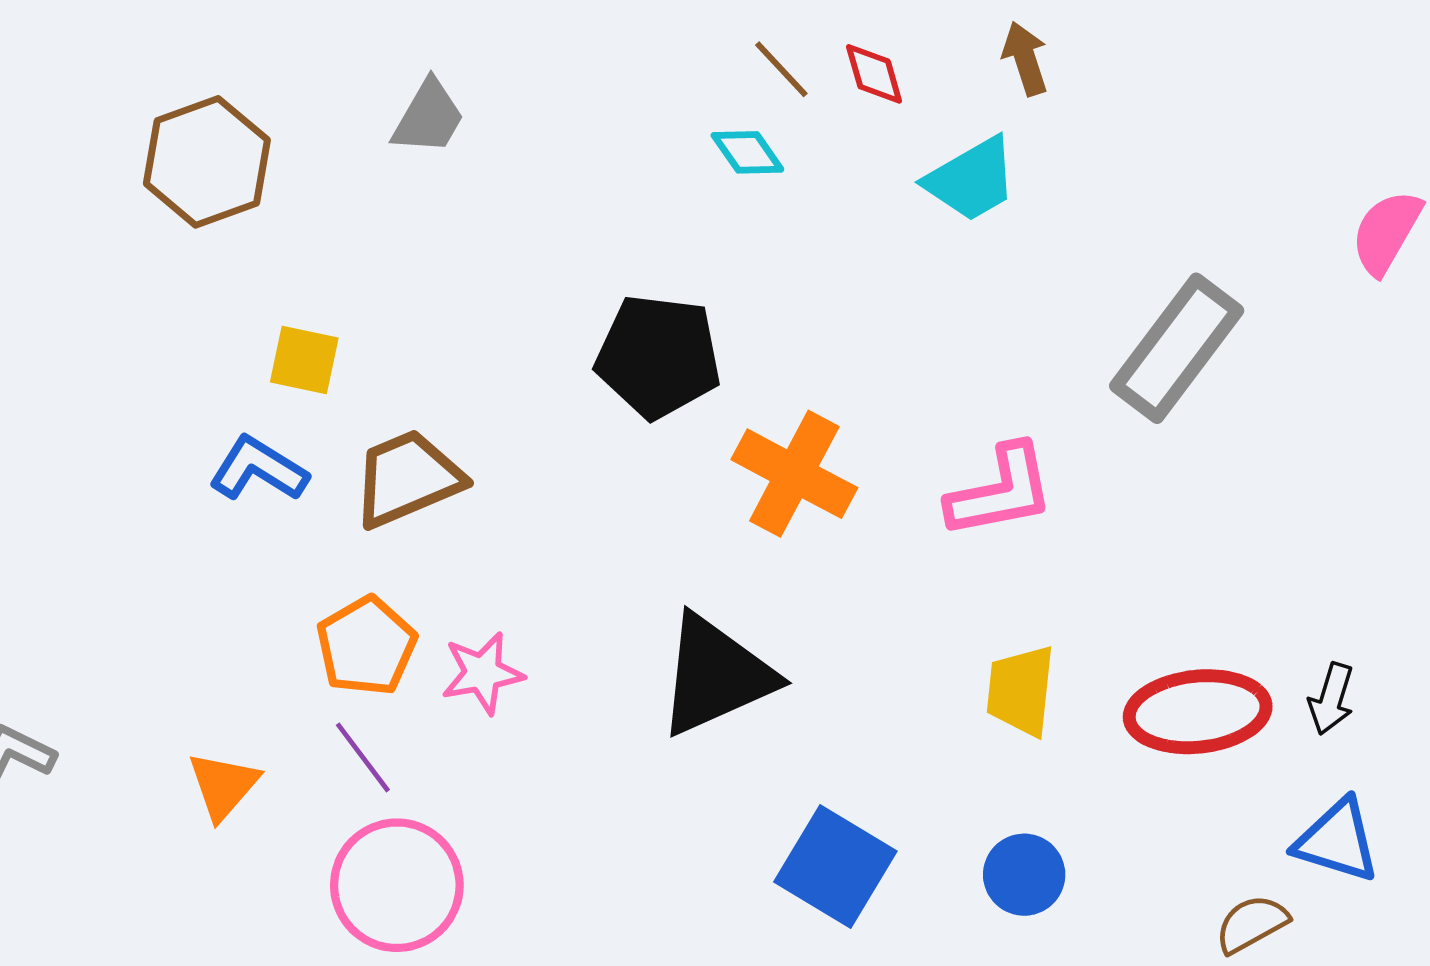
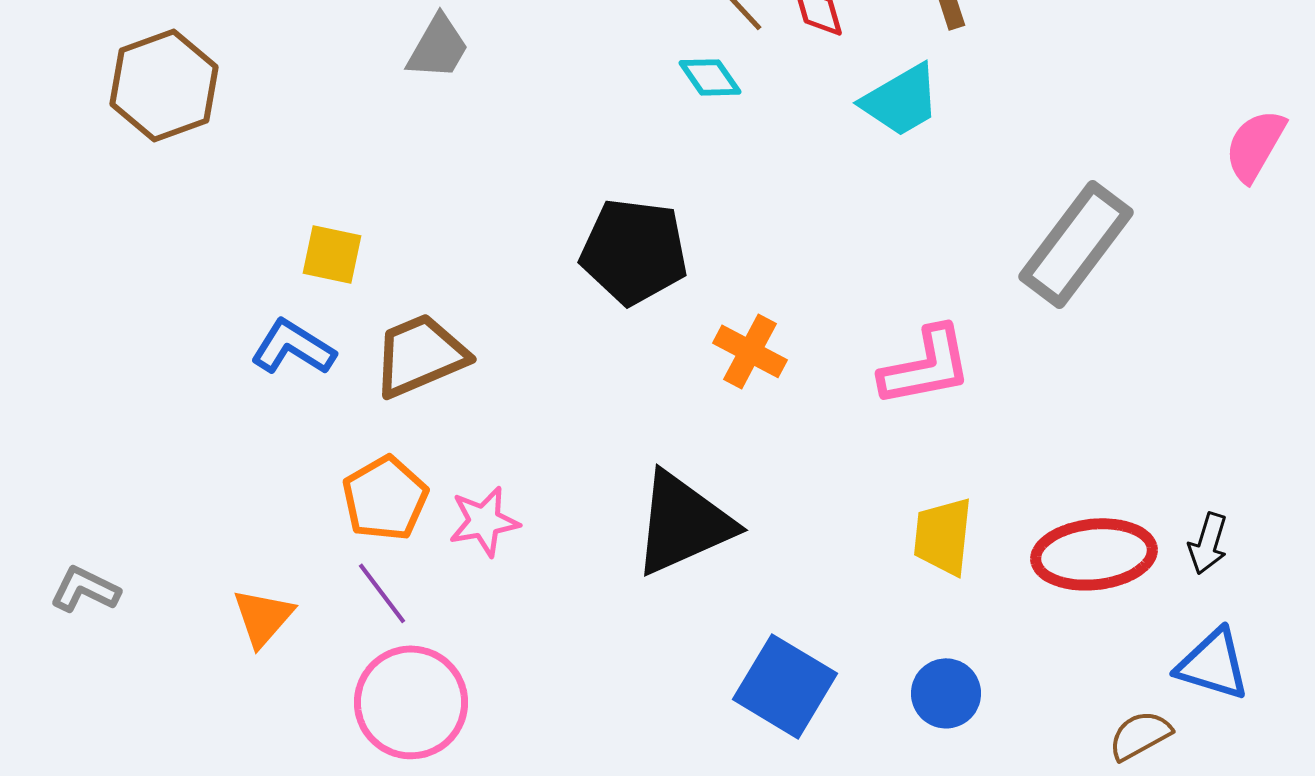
brown hexagon: (207, 162) -> (164, 85), moved
orange cross: (794, 474) -> (750, 351), size x0.7

